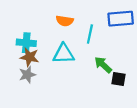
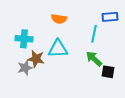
blue rectangle: (121, 19) -> (110, 17), size x0.7
cyan line: (90, 34) -> (94, 34), moved
brown star: (30, 57) -> (36, 59), moved

